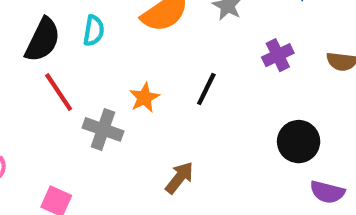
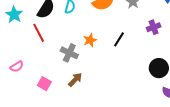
red line: (59, 92) -> (39, 33), moved
brown arrow: (179, 178) -> (75, 80), moved

